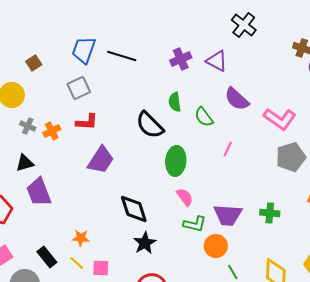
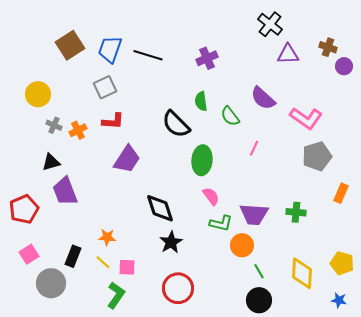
purple triangle: (217, 61) -> (288, 54), moved, turned -30
brown square: (34, 63) -> (70, 45), moved, size x1.8
black rectangle: (47, 257) -> (73, 256), turned 60

